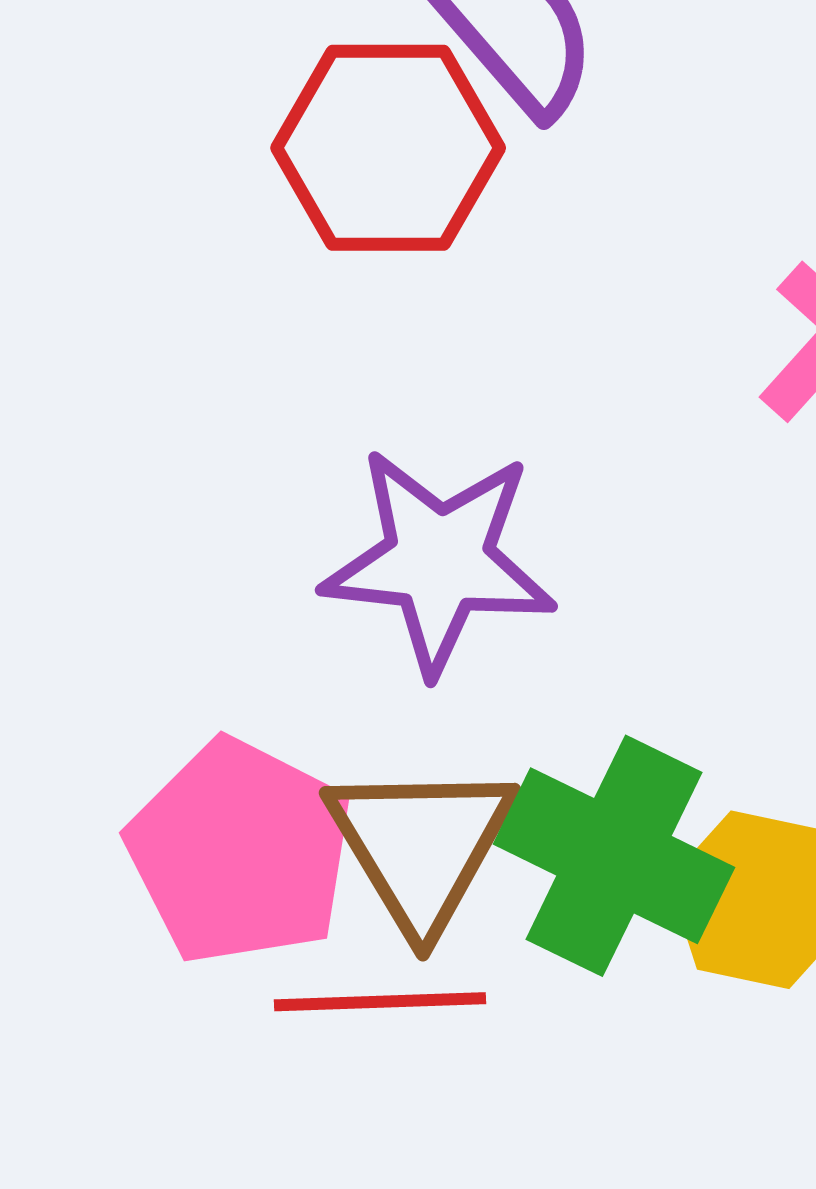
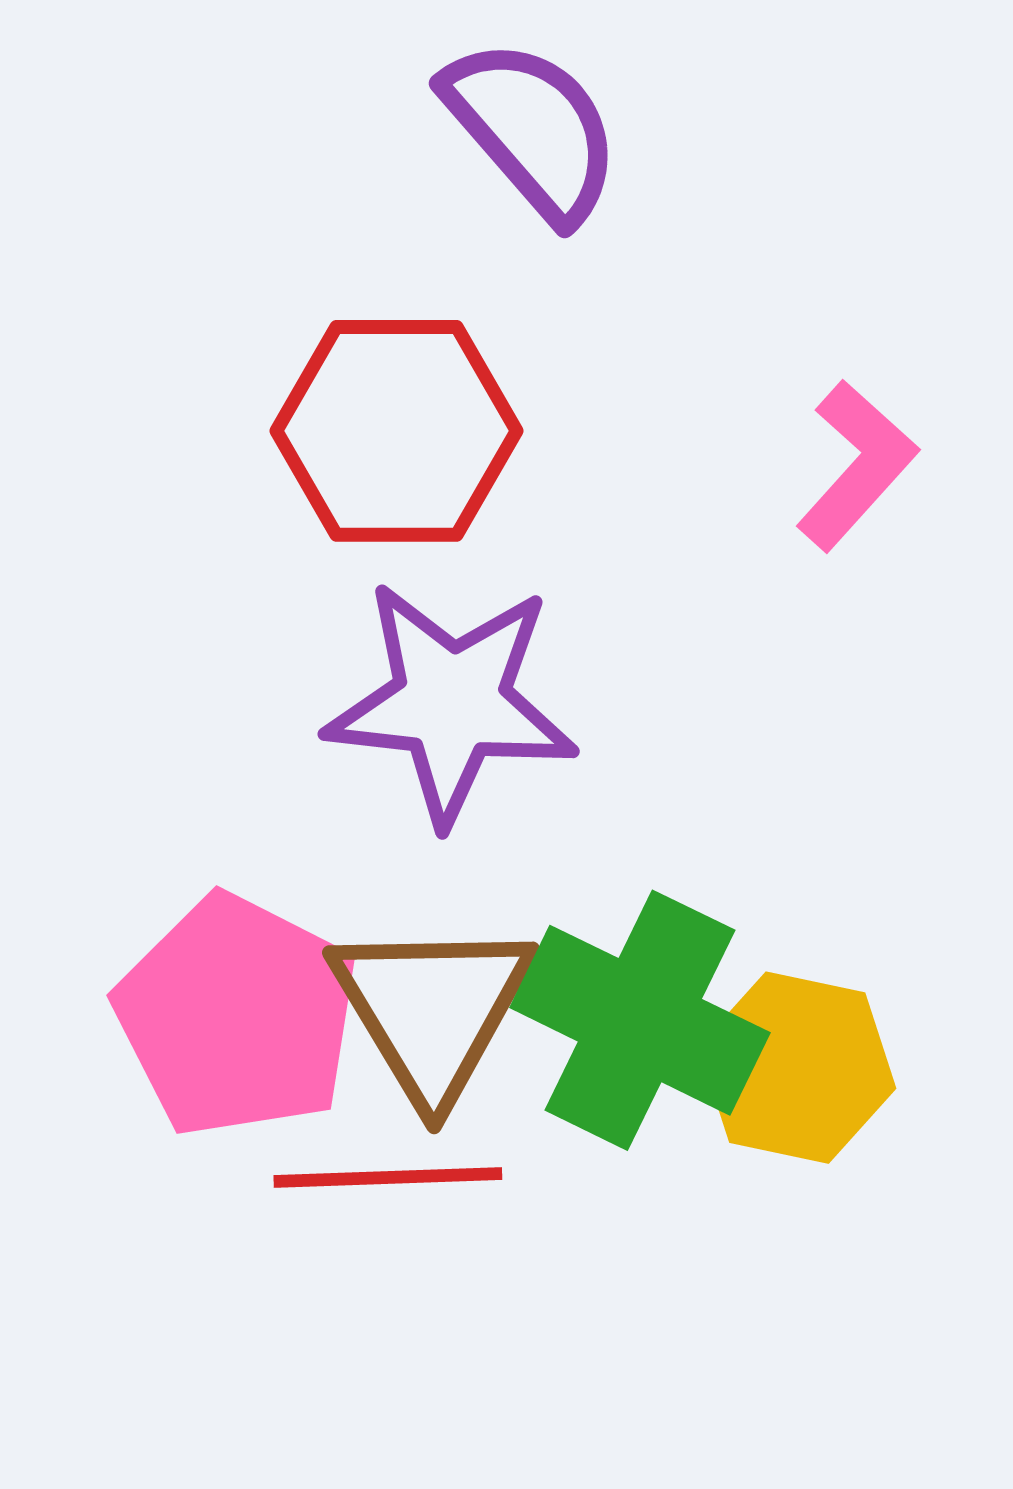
red hexagon: (388, 148) -> (396, 431), moved

